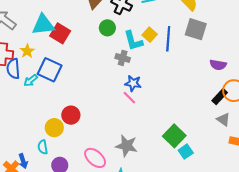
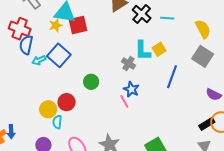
green circle: (107, 28) -> (91, 82), moved
red square: (60, 33) -> (78, 25), turned 30
blue line: (168, 39) -> (172, 77), moved
yellow star: (27, 51) -> (56, 25), moved
cyan semicircle: (43, 147) -> (57, 122), moved

